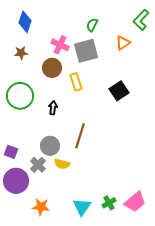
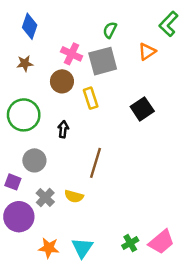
gray circle: (50, 146) -> (34, 160), moved
cyan triangle: (82, 207) -> (82, 248), moved

